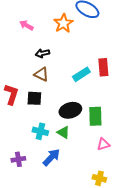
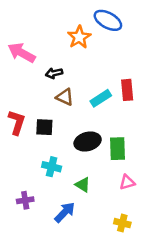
pink arrow: (26, 25) -> (22, 53), moved, size x1.6
brown triangle: (41, 74) -> (65, 97), moved
green triangle: (63, 132) -> (83, 185), moved
blue arrow: (51, 157) -> (65, 212), moved

